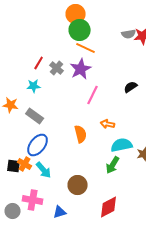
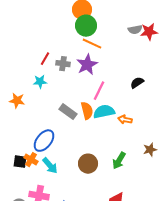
gray cross: (57, 68) -> (63, 64), turned -32
gray rectangle: (35, 116) -> (68, 112), moved
orange arrow: (108, 124) -> (125, 120), moved
orange semicircle: (81, 134) -> (87, 111), moved
cyan semicircle: (122, 145) -> (104, 112), moved
brown circle: (78, 185) -> (88, 164), moved

